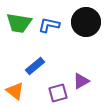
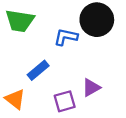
blue L-shape: (49, 25) -> (66, 37), moved

